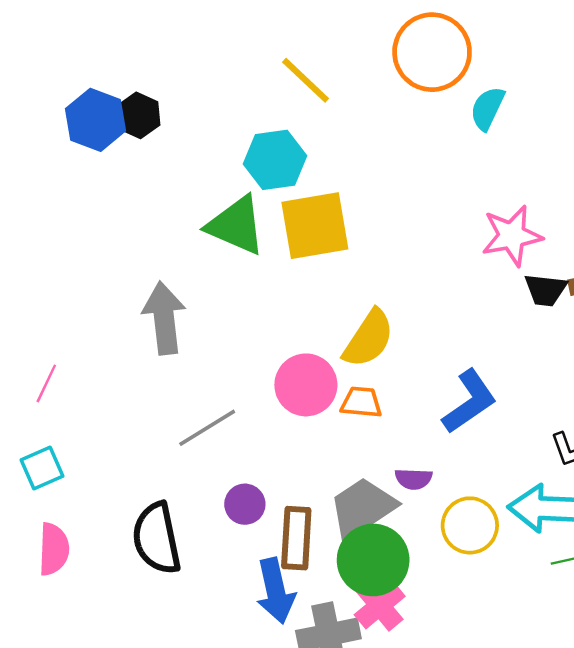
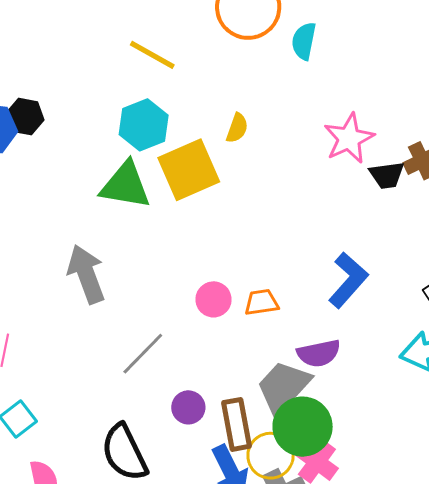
yellow semicircle: (369, 339) -> (237, 128), moved, size x0.6
pink circle: (306, 385) -> (213, 299), size x0.7
purple semicircle: (414, 479) -> (319, 353), size x1.4
yellow circle: (470, 525) -> (271, 456), moved

